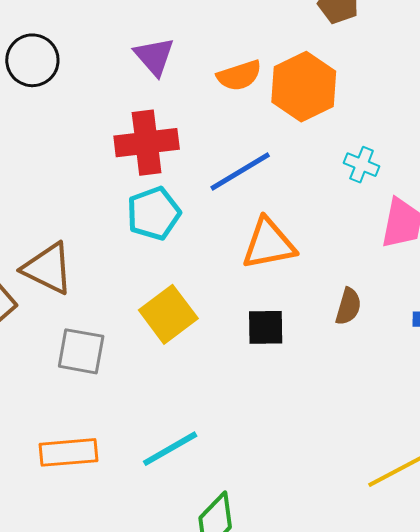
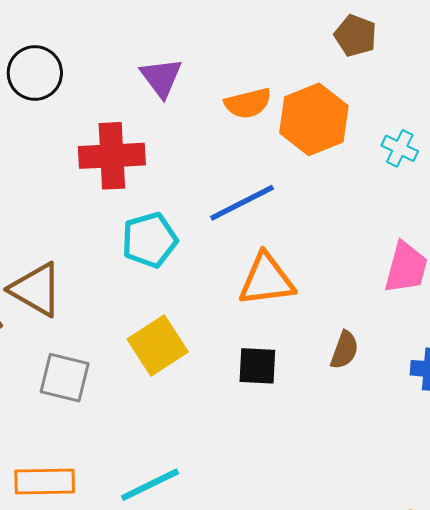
red cross: (147, 143) -> (112, 156), moved
cyan cross: (362, 165) -> (400, 148), moved

